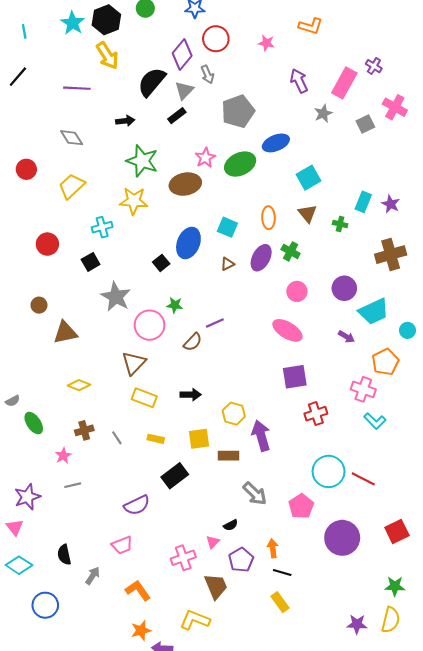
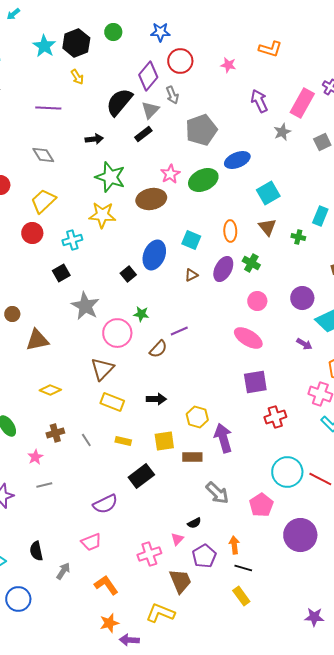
yellow arrow: (107, 56) -> (77, 77), size x0.6
red circle: (47, 244) -> (32, 233), moved

